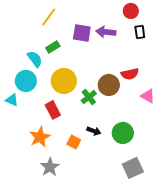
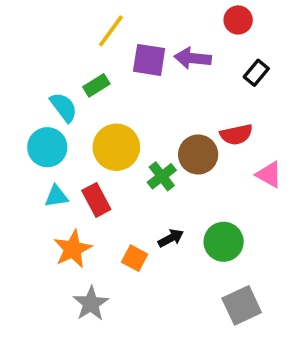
yellow line: (49, 17) -> (111, 31), moved
black rectangle: (140, 32) -> (256, 73), moved, turned 48
cyan triangle: (12, 100) -> (56, 196), moved, turned -32
black arrow: (94, 131) -> (171, 238), turned -48

